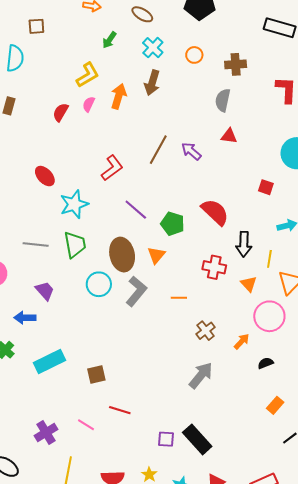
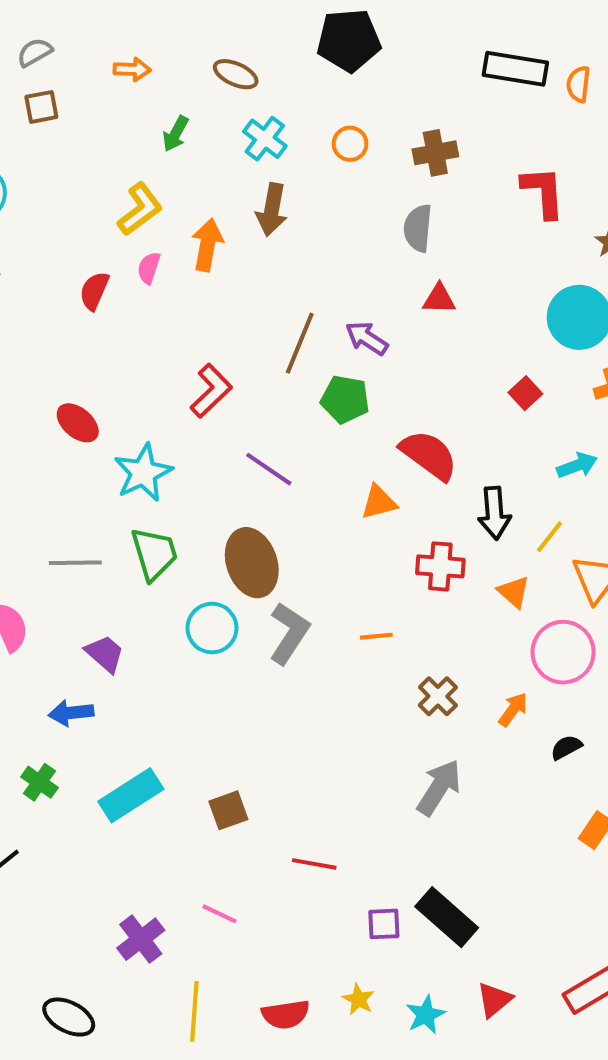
brown square: (36, 26) -> (41, 107), moved
red square: (266, 187) -> (525, 393), turned 35
green pentagon: (173, 224) -> (345, 399), moved
orange triangle: (156, 255) -> (379, 502), moved, turned 42
yellow line: (269, 259) -> (549, 537), turned 36
red line: (120, 410) -> (314, 864), moved

